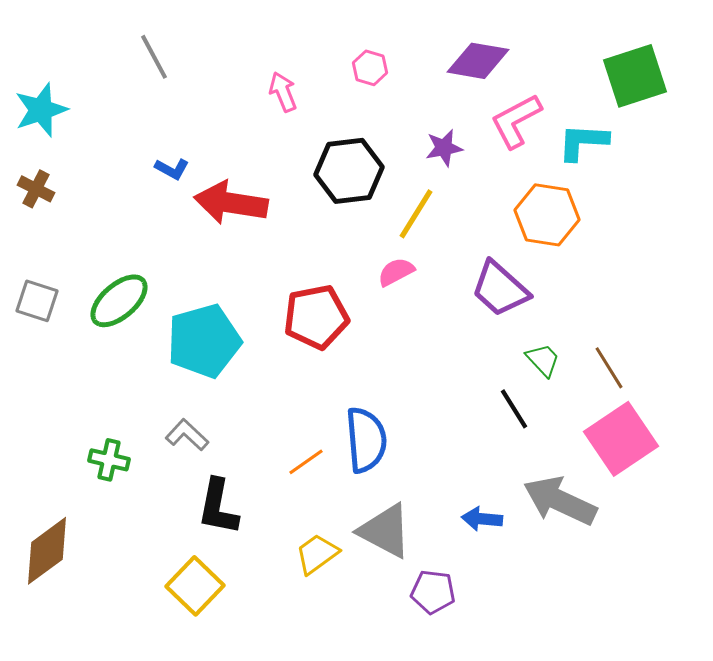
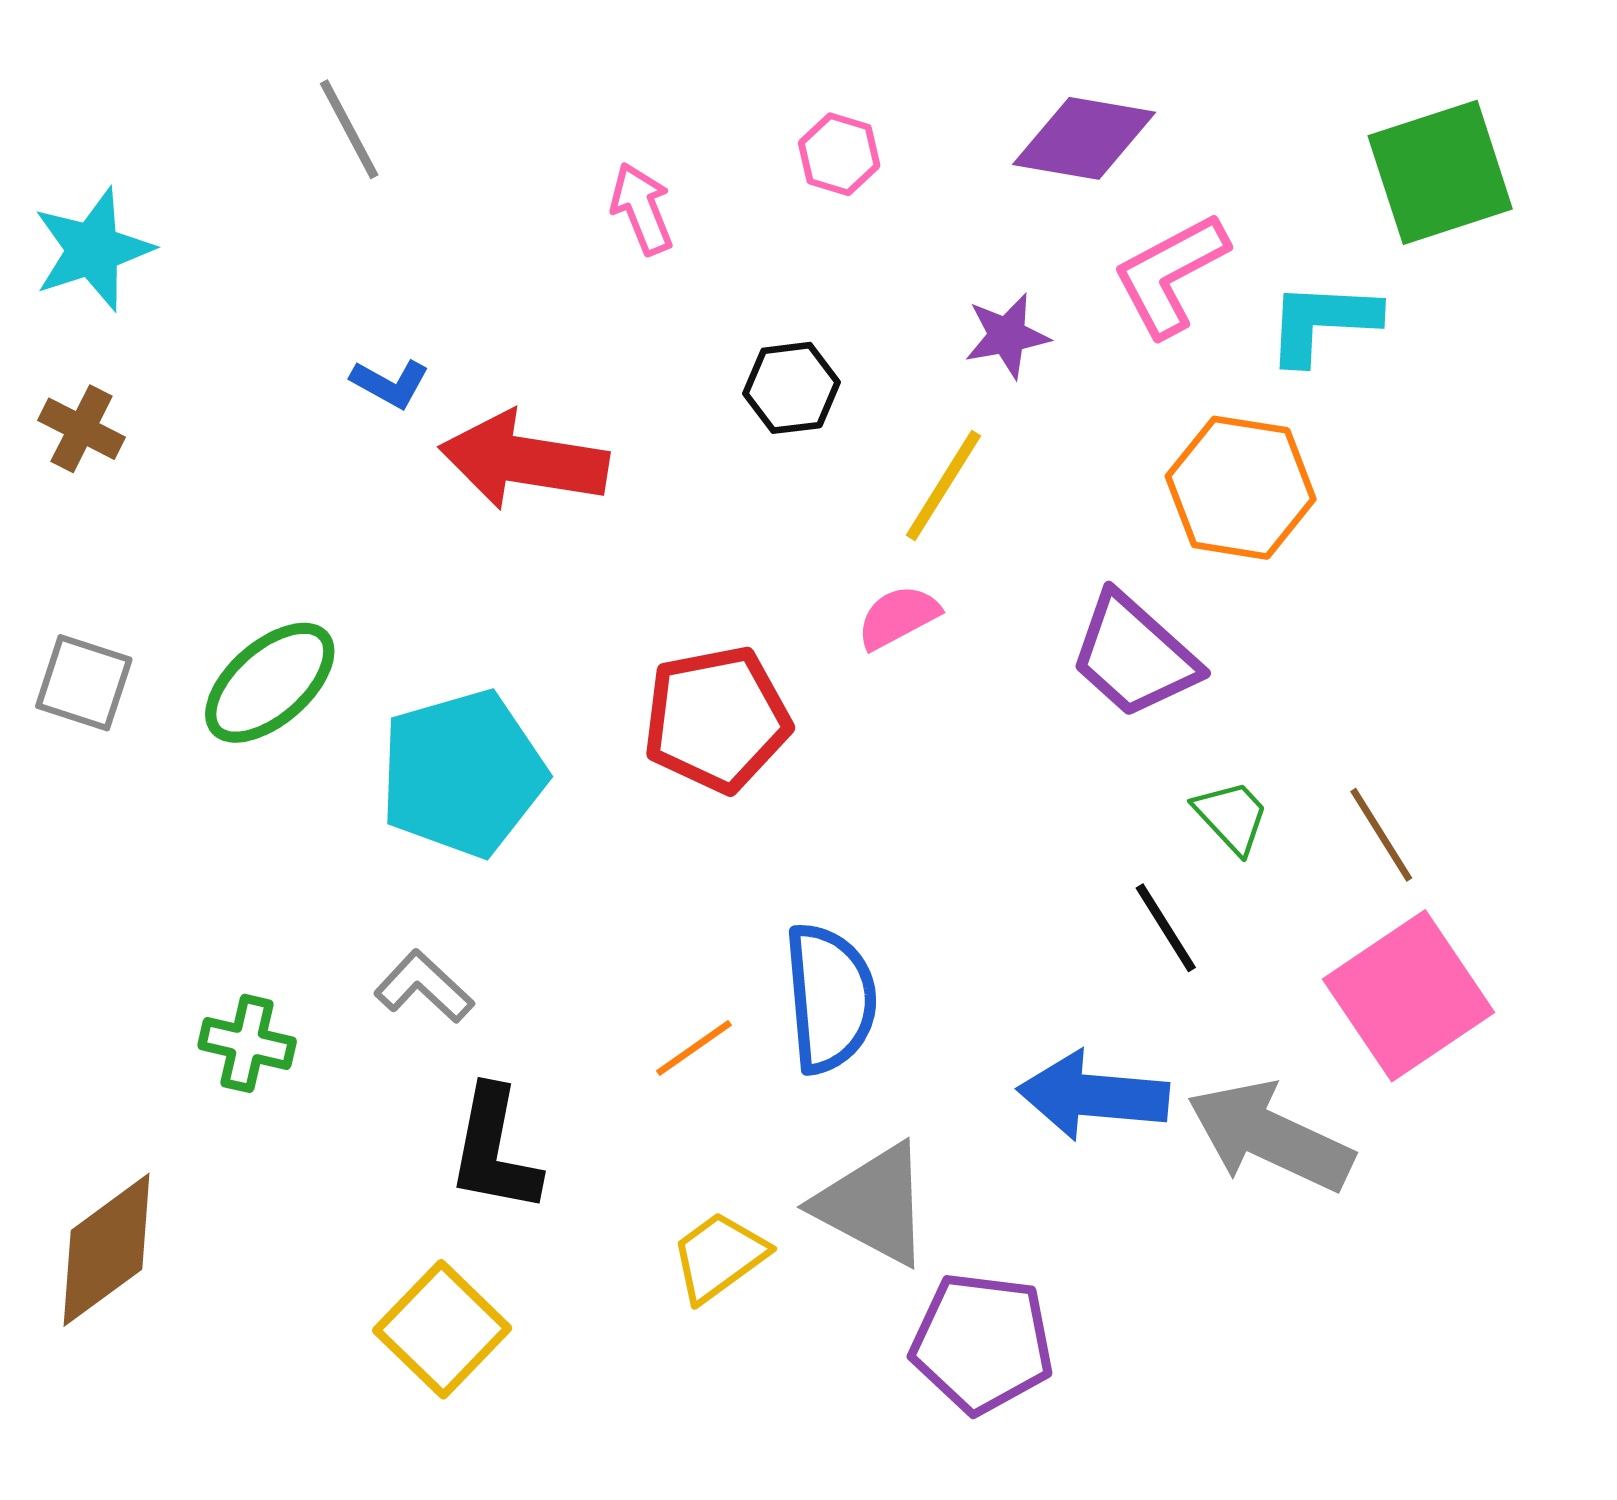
black hexagon: (349, 171) -> (791, 388), size x0.6
blue arrow: (482, 519) -> (1093, 1096), moved, size x1.6
purple pentagon: (433, 592) -> (982, 1343), size x1.4

